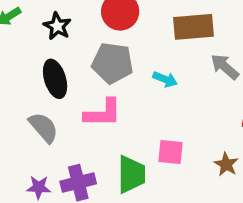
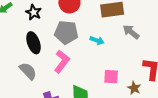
pink L-shape: (103, 113) -> (62, 61), turned -50
pink square: (171, 152) -> (111, 77), moved

